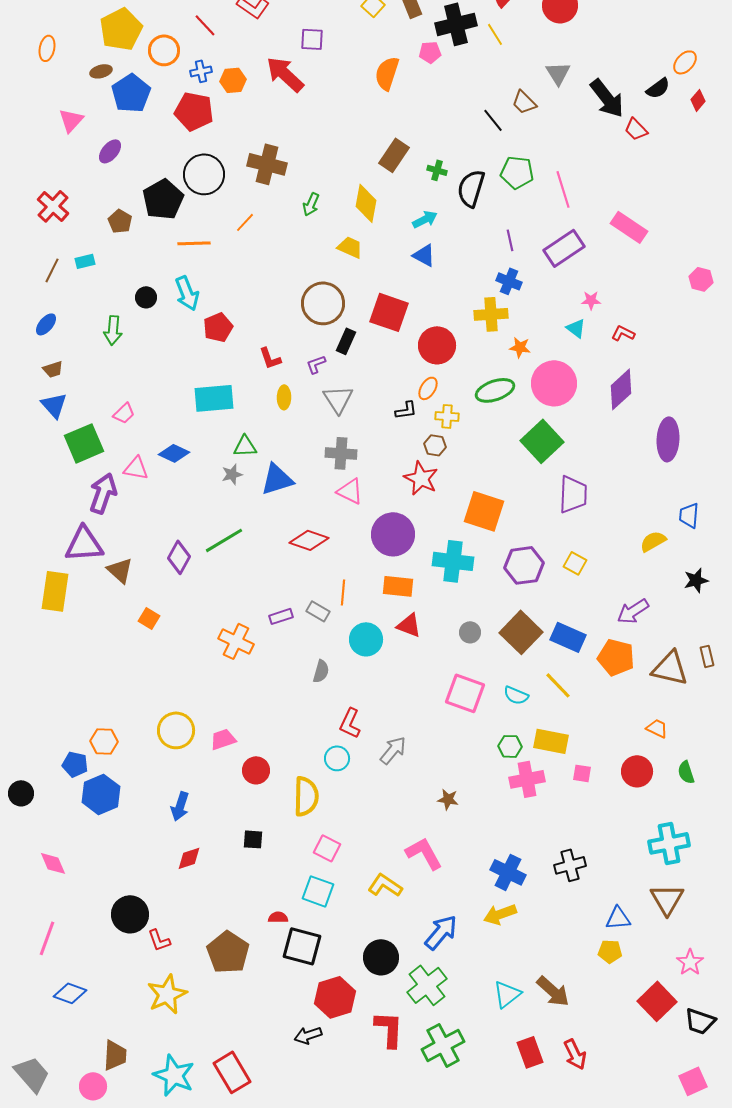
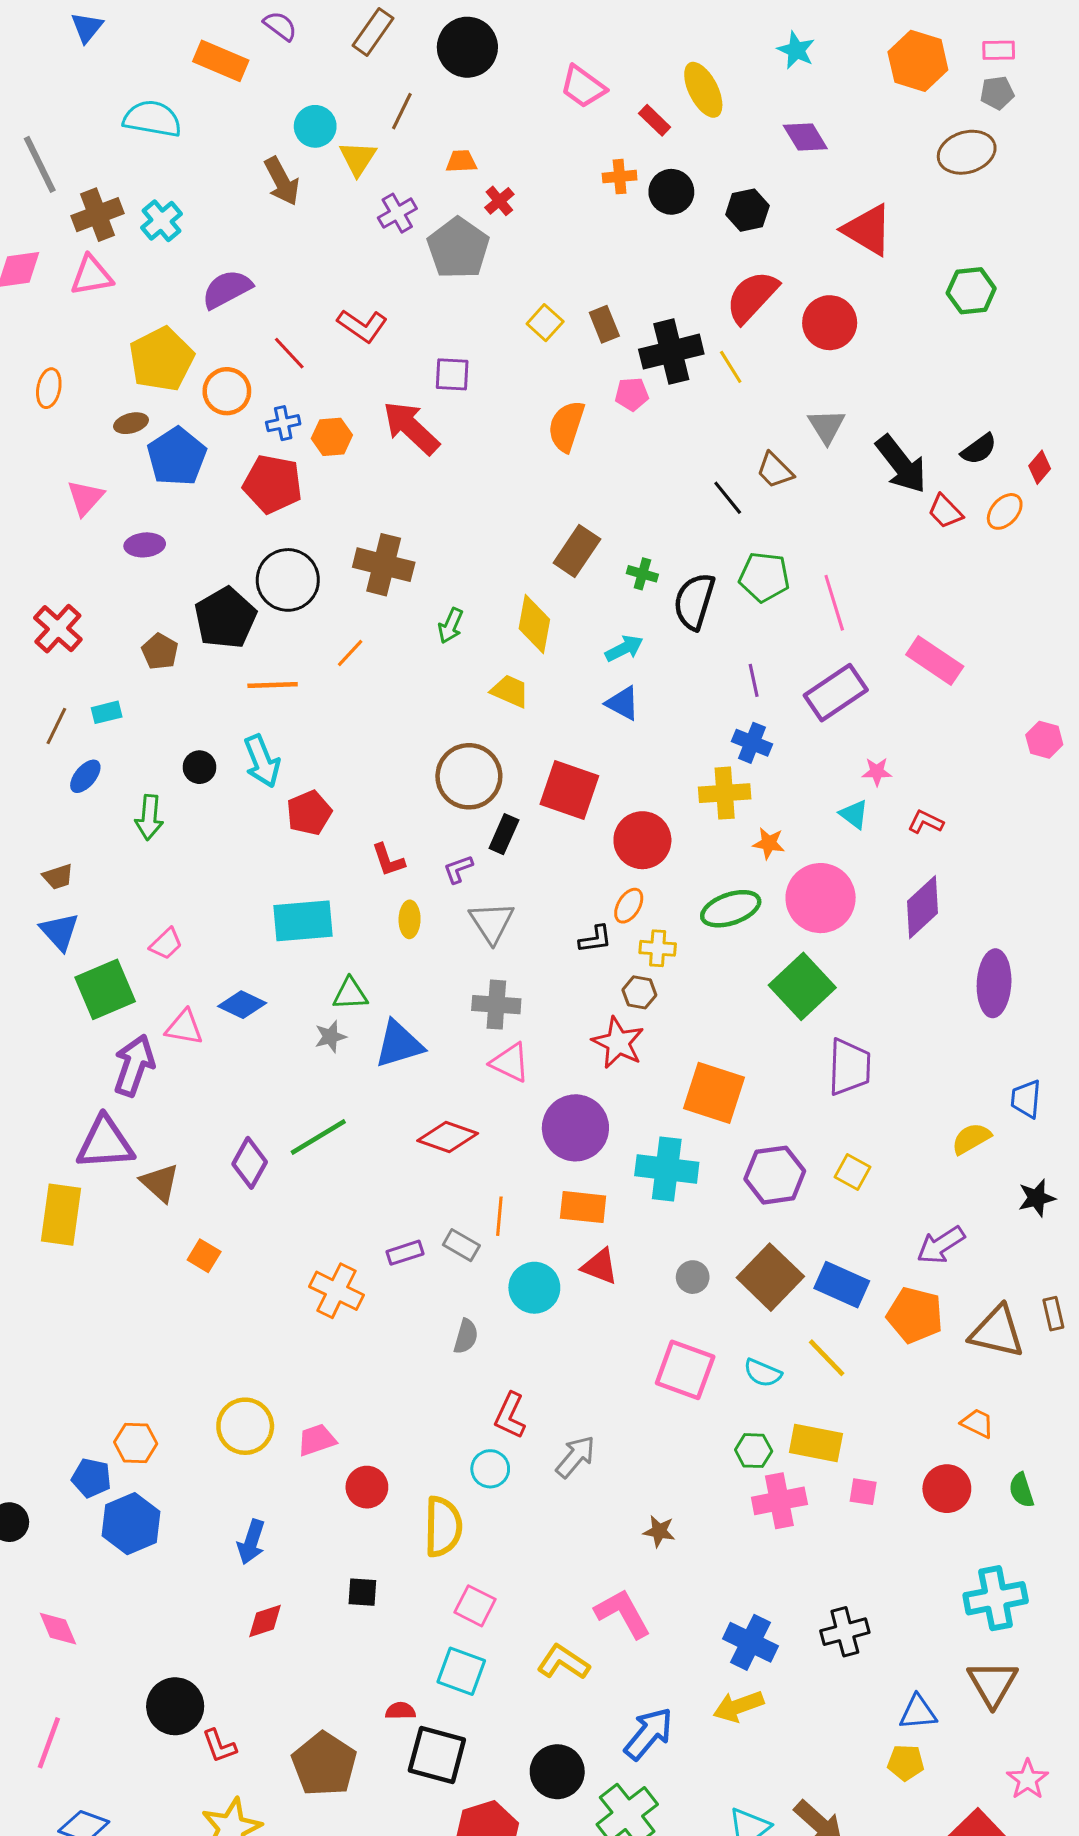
orange ellipse: (685, 62) -> (1005, 511), moved
purple ellipse: (110, 151) -> (145, 545), turned 45
blue ellipse: (46, 324) -> (85, 776), moved

